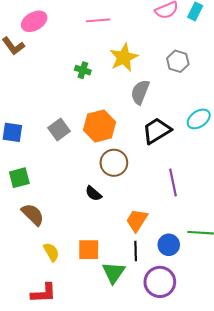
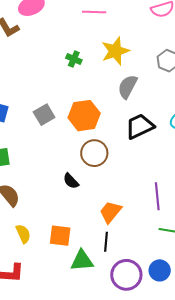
purple line: (173, 183) -> (157, 196), moved
blue circle: (169, 245) -> (160, 270), moved
green triangle: (114, 273) -> (82, 261), turned 45

